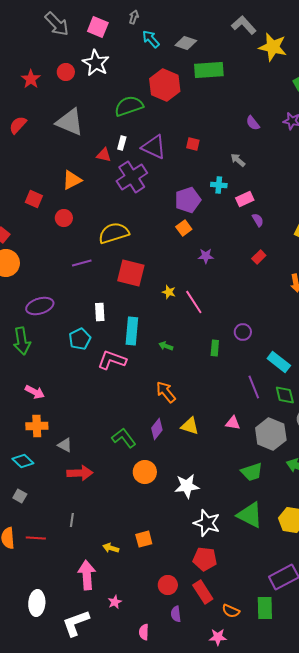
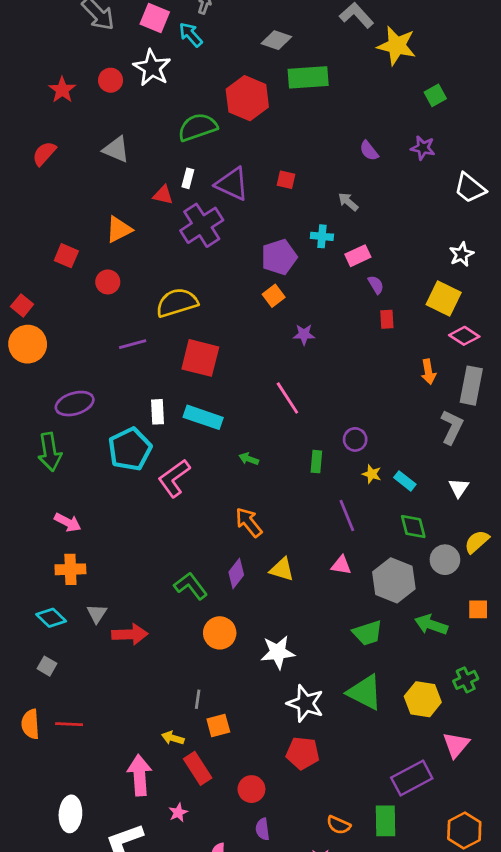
cyan arrow: (151, 39) -> (191, 35), moved
gray triangle: (70, 122) -> (116, 149), size x0.7
red rectangle: (259, 257) -> (387, 319), moved, turned -48
yellow star: (169, 292) -> (372, 474), moved
cyan rectangle: (132, 331) -> (203, 417), moved, turned -76
cyan pentagon: (80, 339) -> (130, 449), size x1.4
pink L-shape: (112, 360) -> (174, 478), turned -56
cyan rectangle: (279, 362) -> (405, 481), size x0.7
purple line: (254, 387) -> (347, 515), moved
gray triangle: (65, 445) -> (97, 614), moved, turned 35
gray line: (72, 520) -> (198, 699), moved
red rectangle: (203, 592) -> (198, 768), moved

